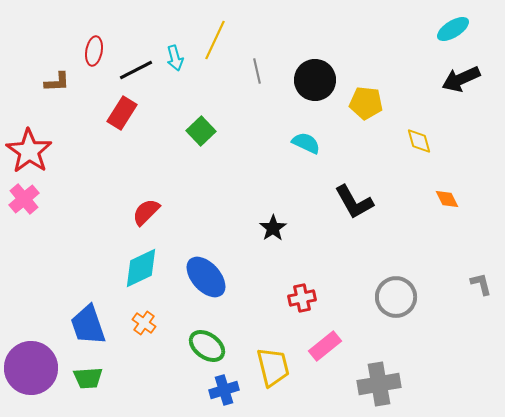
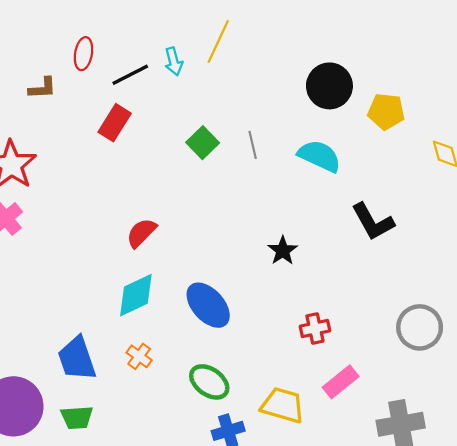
gray line: (257, 71) -> (253, 145), moved
cyan semicircle: (306, 143) -> (319, 156), size x1.4
yellow trapezoid: (273, 367) -> (283, 405), turned -60

